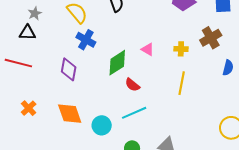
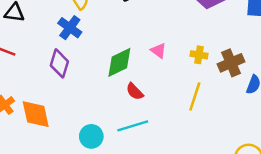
brown cross: (211, 38) -> (231, 63), moved
blue cross: (86, 40) -> (70, 28), moved
orange diamond: (70, 114) -> (36, 114), moved

